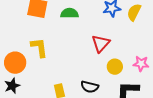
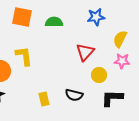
yellow semicircle: (134, 12) -> (120, 39), moved
pink star: (141, 64) -> (122, 61), moved

